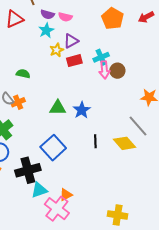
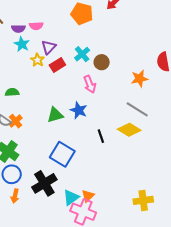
pink arrow: (104, 70) -> (90, 84), moved
cyan triangle: (39, 190) -> (71, 197), moved

